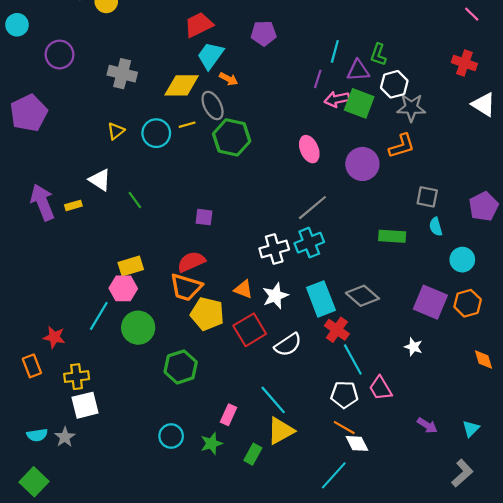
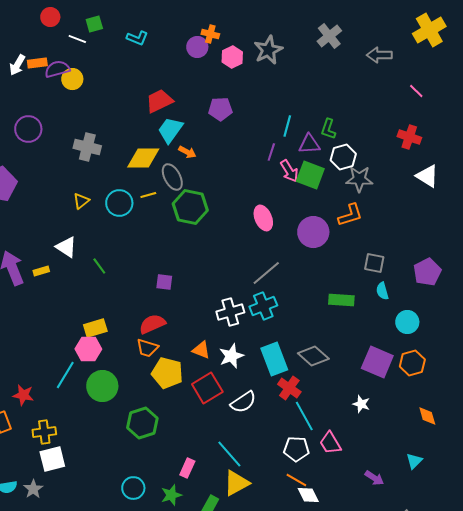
pink arrow: (337, 99) -> (289, 171), turned -110
orange trapezoid: (186, 287) -> (147, 348), size x0.7
cyan triangle: (471, 429) -> (414, 461), moved

